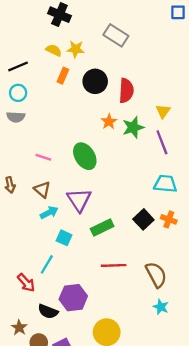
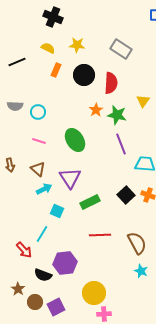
gray rectangle: (116, 35) -> (121, 49), moved
yellow star: (76, 49) -> (77, 45), moved
cyan circle: (18, 93) -> (38, 112), moved
green star: (133, 127) -> (117, 115), turned 30
purple line: (162, 142) -> (121, 144), moved

